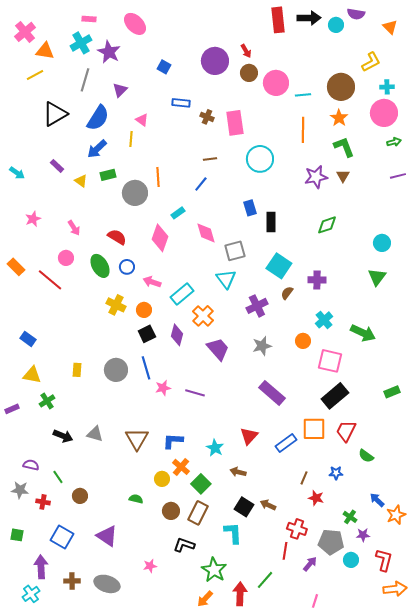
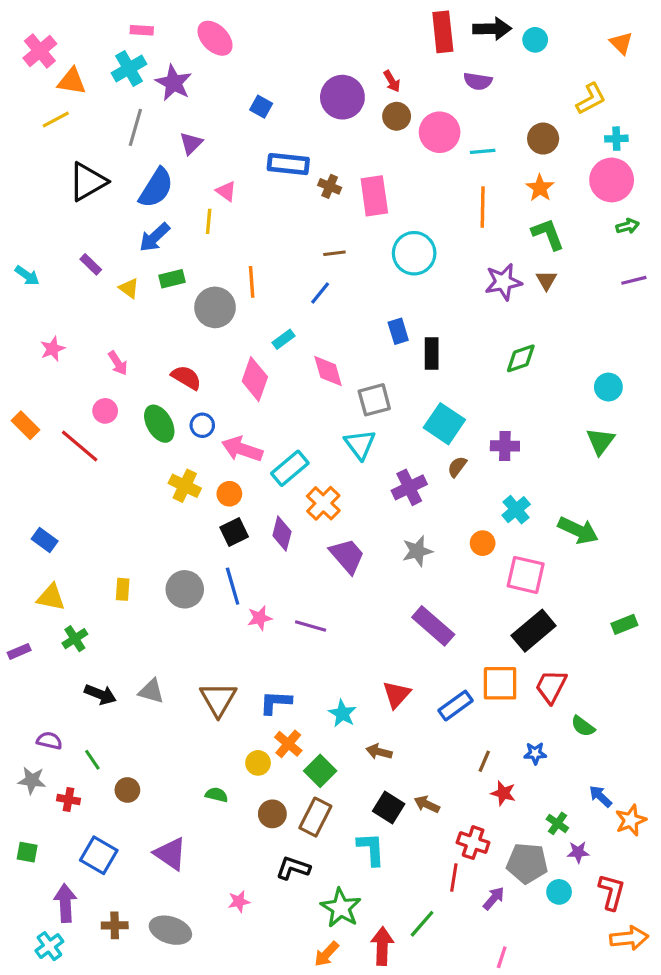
purple semicircle: (356, 14) -> (478, 81), moved
brown circle: (341, 87) -> (543, 139), size x0.7
blue rectangle: (181, 103) -> (288, 164), size x1.4
pink arrow: (152, 282) -> (242, 449), size x1.4

